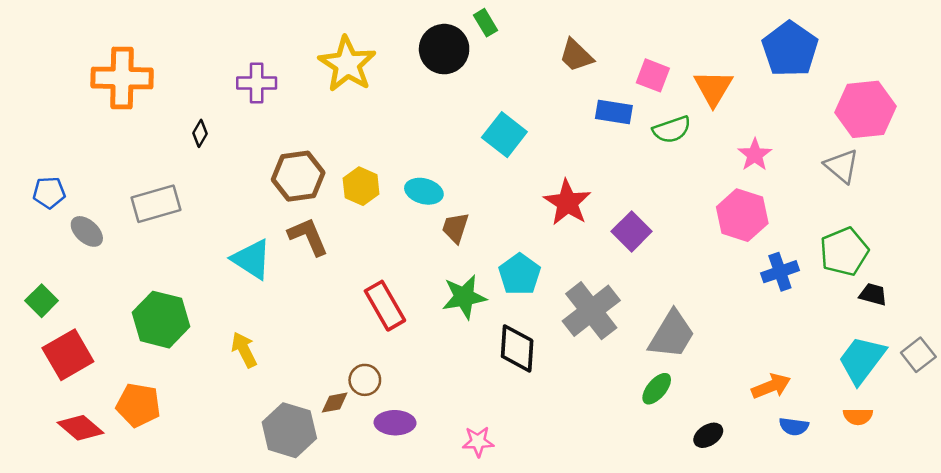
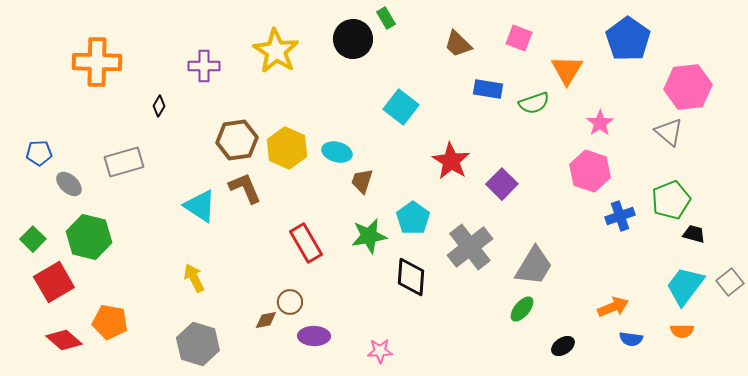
pink square: (653, 75) -> (519, 38), moved
yellow hexagon: (361, 186) -> (287, 148), size x1.4
green hexagon: (161, 320) -> (89, 237), moved
gray hexagon: (289, 430) -> (198, 344), moved

